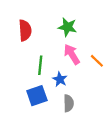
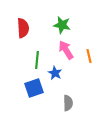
orange line: (97, 61) -> (89, 56), turned 32
gray semicircle: (69, 103) -> (68, 103), moved

